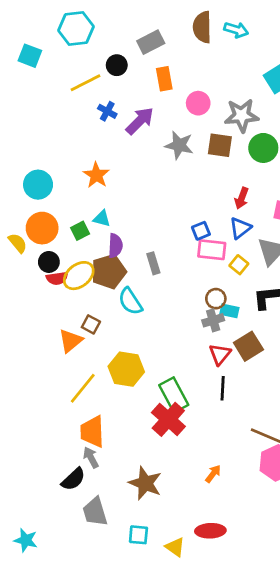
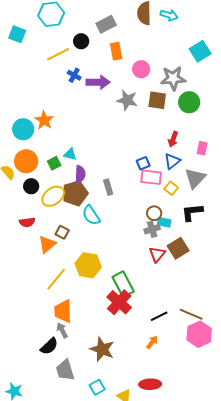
purple arrow: (140, 121) -> (98, 82), turned 45
orange star: (96, 175) -> (44, 120), moved
red semicircle: (57, 278) -> (27, 222), moved
black line: (223, 388) -> (159, 316), moved, turned 60
cyan square: (138, 535) -> (97, 387), turned -35

